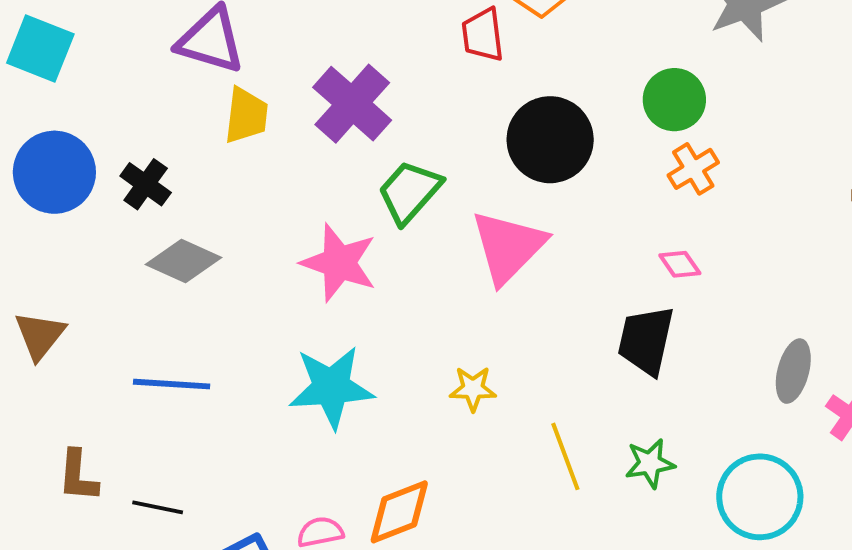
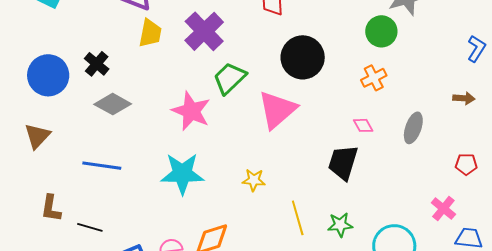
green circle: (674, 100) -> (381, 31), moved
blue circle: (54, 172) -> (48, 75), moved
gray ellipse: (793, 371) -> (413, 128), moved

